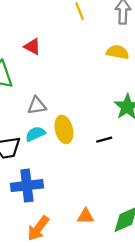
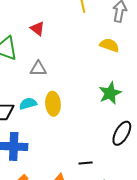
gray triangle: (37, 106) -> (38, 69), moved
black line: (104, 140) -> (86, 163), moved

